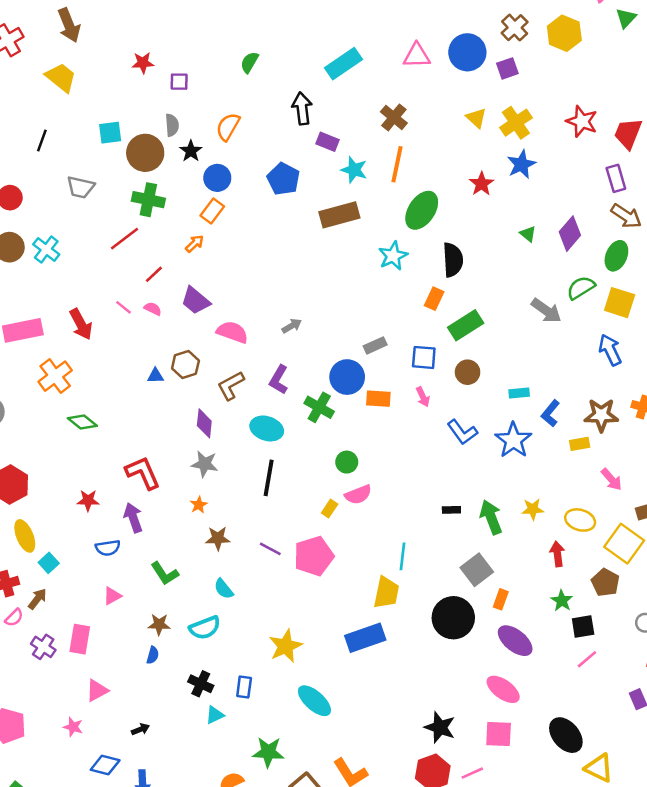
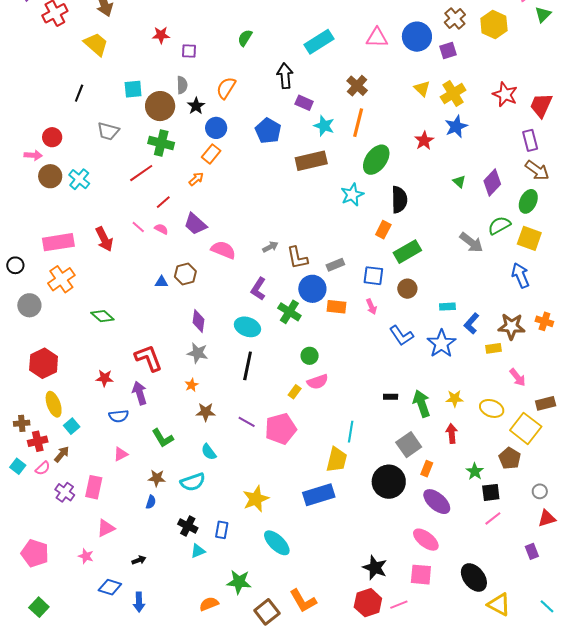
orange cross: (55, 376) -> (61, 279), moved
brown L-shape: (231, 385) -> (297, 258), moved, turned -75
red arrow: (557, 554) -> (452, 434), moved

